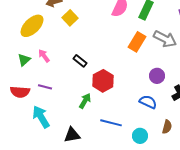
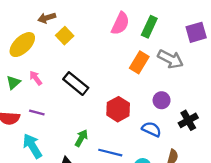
black rectangle: (80, 61) -> (76, 84), size x1.6
red hexagon: (103, 81) -> (118, 109), moved
green arrow: (85, 101) -> (81, 138), moved

